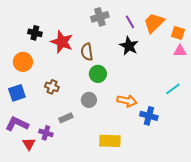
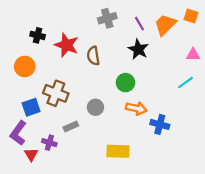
orange square: (178, 33) -> (191, 16), moved
green circle: (98, 74) -> (125, 83), moved
brown cross: (52, 87) -> (56, 93), size x1.6
cyan line: (173, 89) -> (186, 83), moved
blue square: (17, 93) -> (31, 107), moved
purple L-shape: (17, 124) -> (18, 133), turned -80

